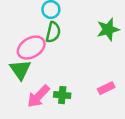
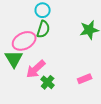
green cross: (62, 95) -> (48, 82), turned 32
pink arrow: (38, 96) -> (36, 69), moved

